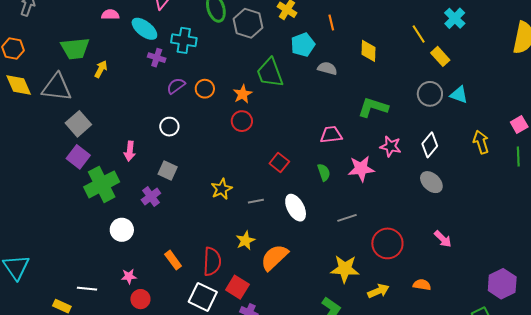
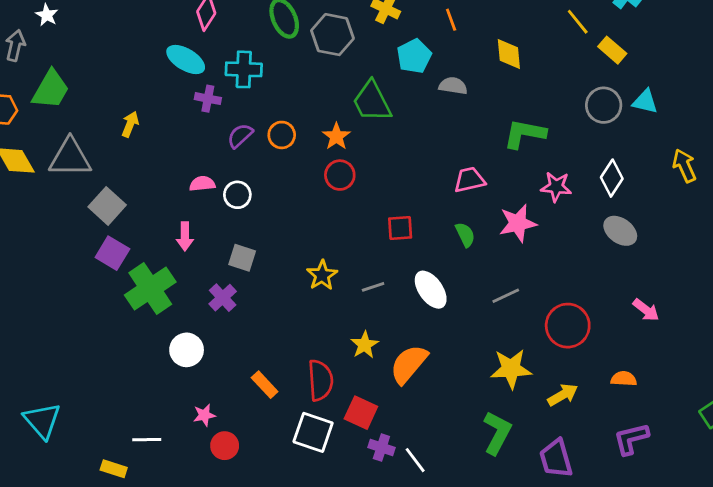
pink semicircle: (110, 15) -> (202, 184), moved
green trapezoid: (75, 48) -> (51, 90), moved, turned -48
red square: (279, 163) -> (400, 228), turned -36

